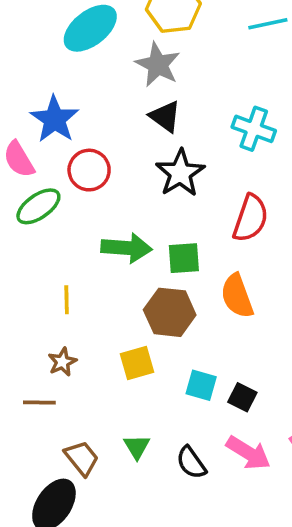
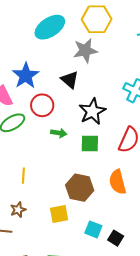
gray star: (158, 65) -> (85, 51), turned 30
black triangle: (165, 117) -> (70, 80), moved
green arrow: (126, 248) -> (59, 133), moved, size x0.6
green square: (184, 258) -> (90, 143), moved

